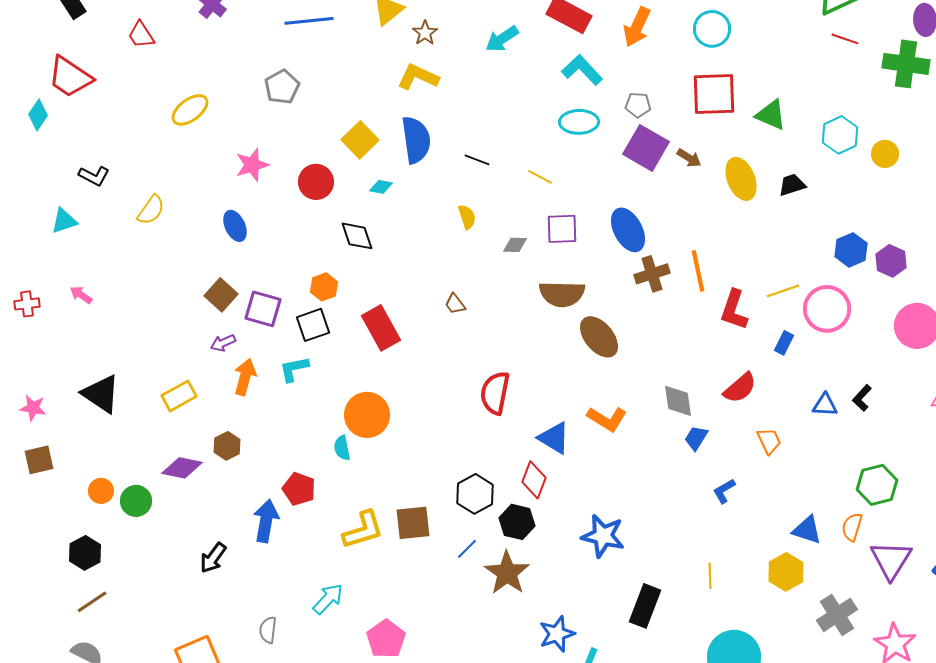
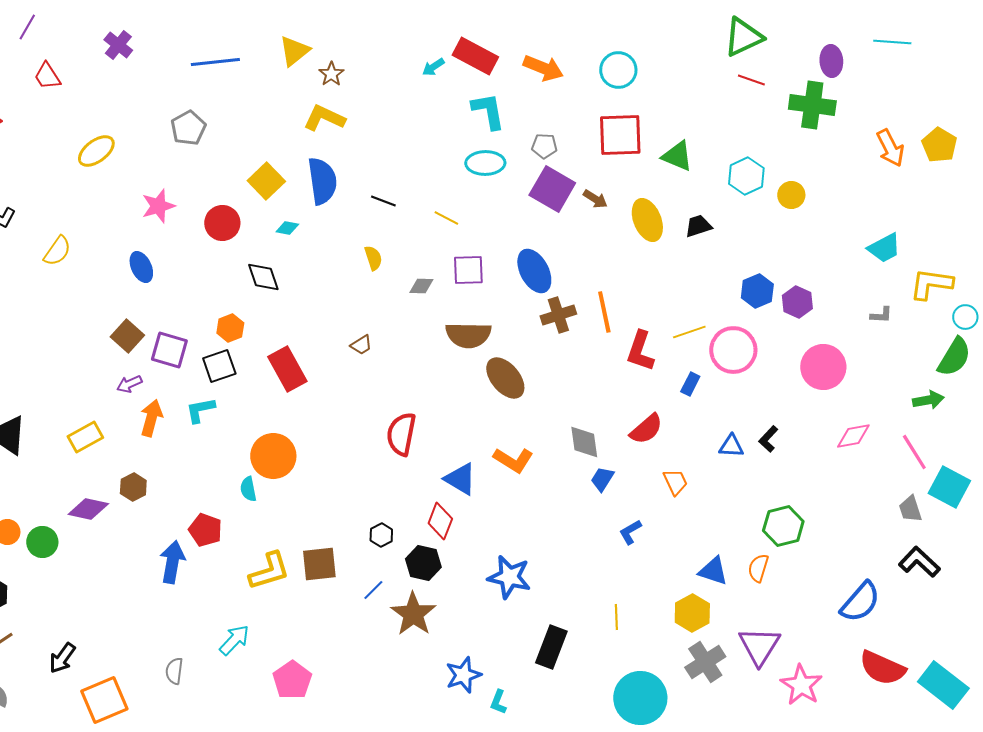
orange arrow: (637, 27) -> (543, 68), turned -93
cyan arrow: (502, 39) -> (433, 67), moved, size x0.7
cyan L-shape: (582, 70) -> (488, 111), turned 33
brown trapezoid: (455, 304) -> (361, 345), turned -85
black hexagon: (475, 494) -> (381, 535), size x0.6
black arrow: (213, 558) -> (62, 658), moved
purple triangle: (891, 560) -> (759, 646), moved
gray cross: (837, 615) -> (705, 662), moved

